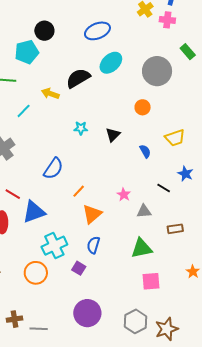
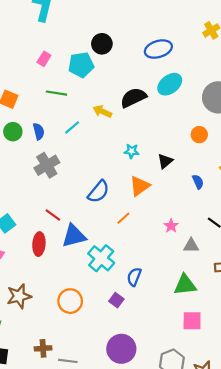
orange triangle: (92, 214) -> (140, 186), moved
cyan cross: (54, 246) -> (101, 258), moved, turned -30

